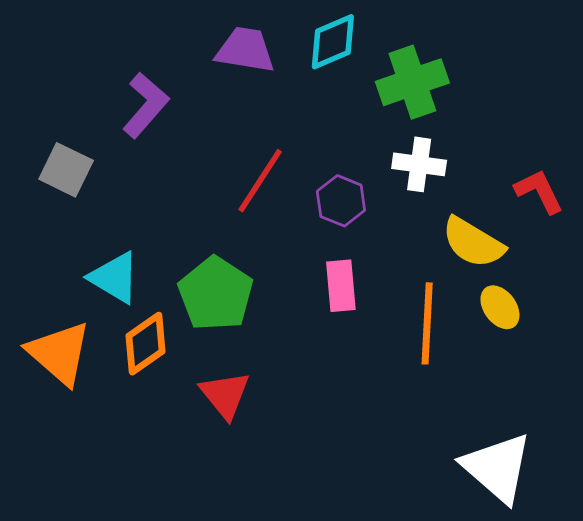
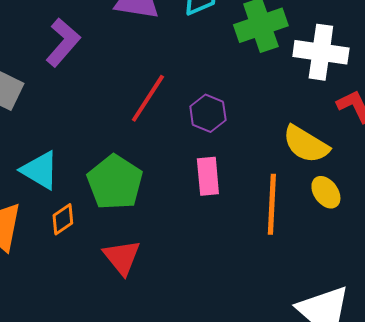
white cross: (419, 164) -> (321, 52), moved, size x1.4
orange diamond: (146, 344) -> (63, 219), size x0.7

